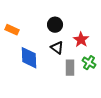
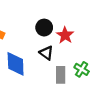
red star: (81, 40) -> (65, 35), moved

